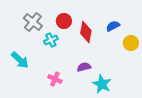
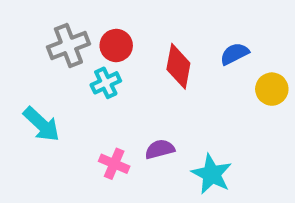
red circle: (64, 21) -> (116, 45), moved
gray cross: (33, 22) -> (68, 45), turned 30
purple semicircle: (84, 67) -> (160, 149), moved

